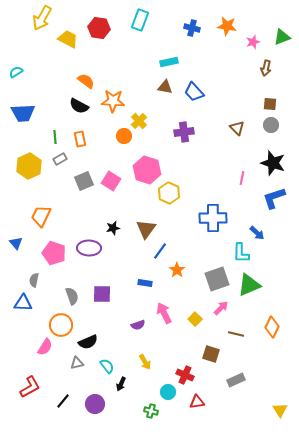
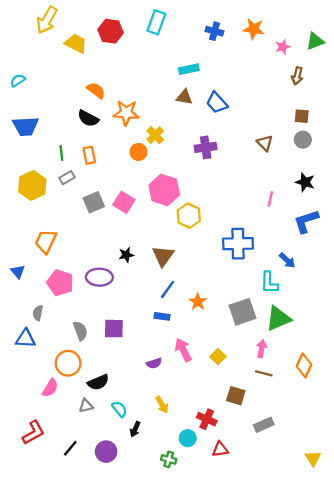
black star: (273, 163) -> (305, 182), size x0.7
blue line: (160, 251) -> (168, 289), moved
pink arrow: (221, 308) -> (261, 349), moved, turned -35

